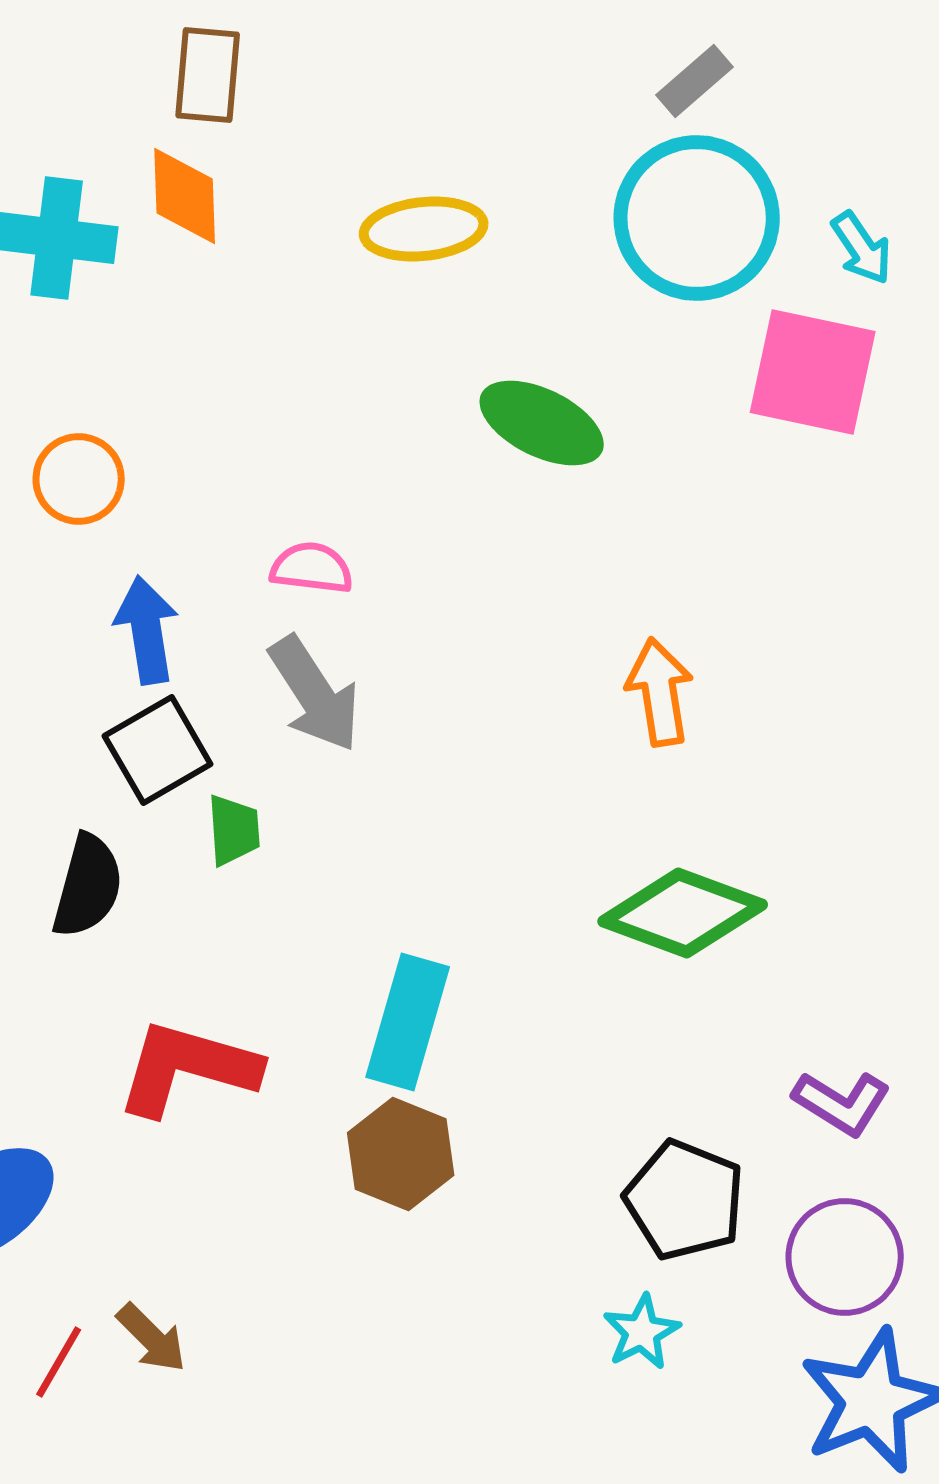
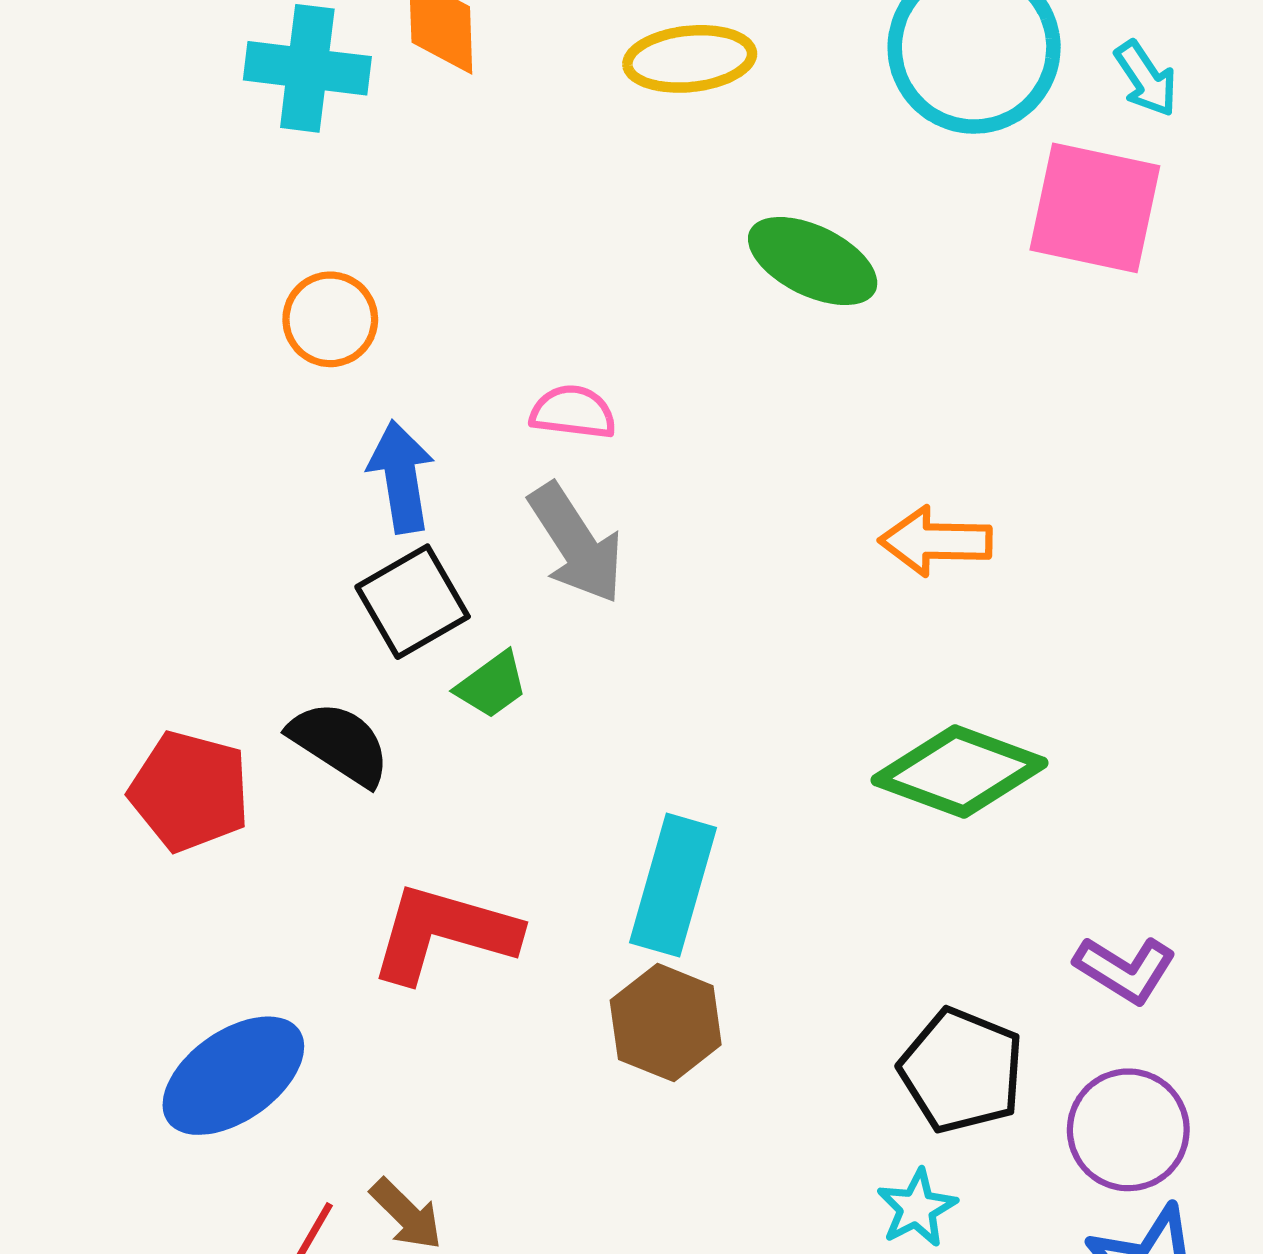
orange arrow: (660, 692) -> (936, 541), turned -80
green trapezoid: (234, 830) -> (492, 685), turned 58
black semicircle: (88, 886) -> (340, 743), turned -72

